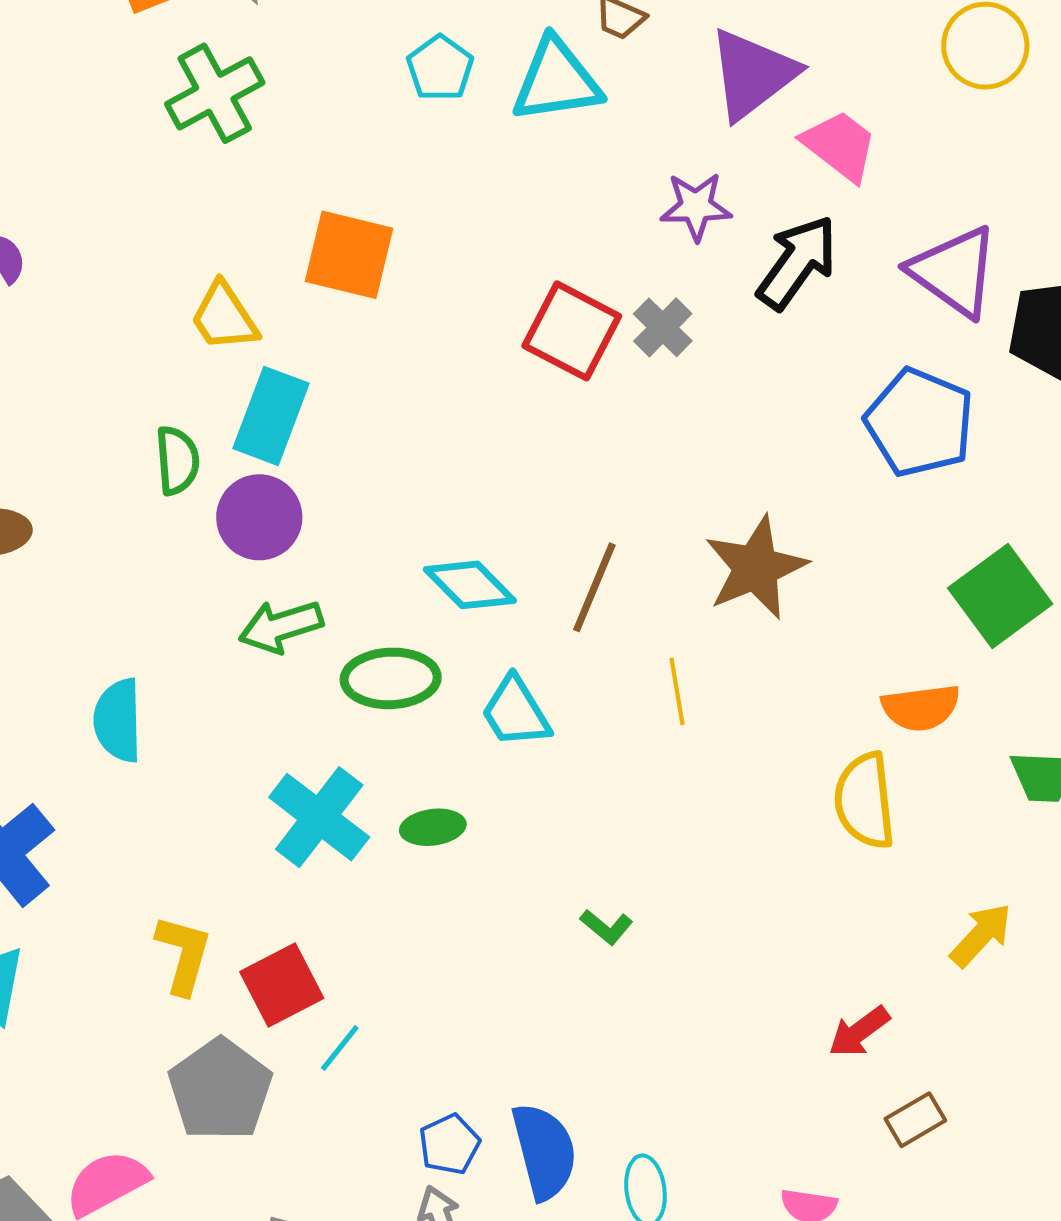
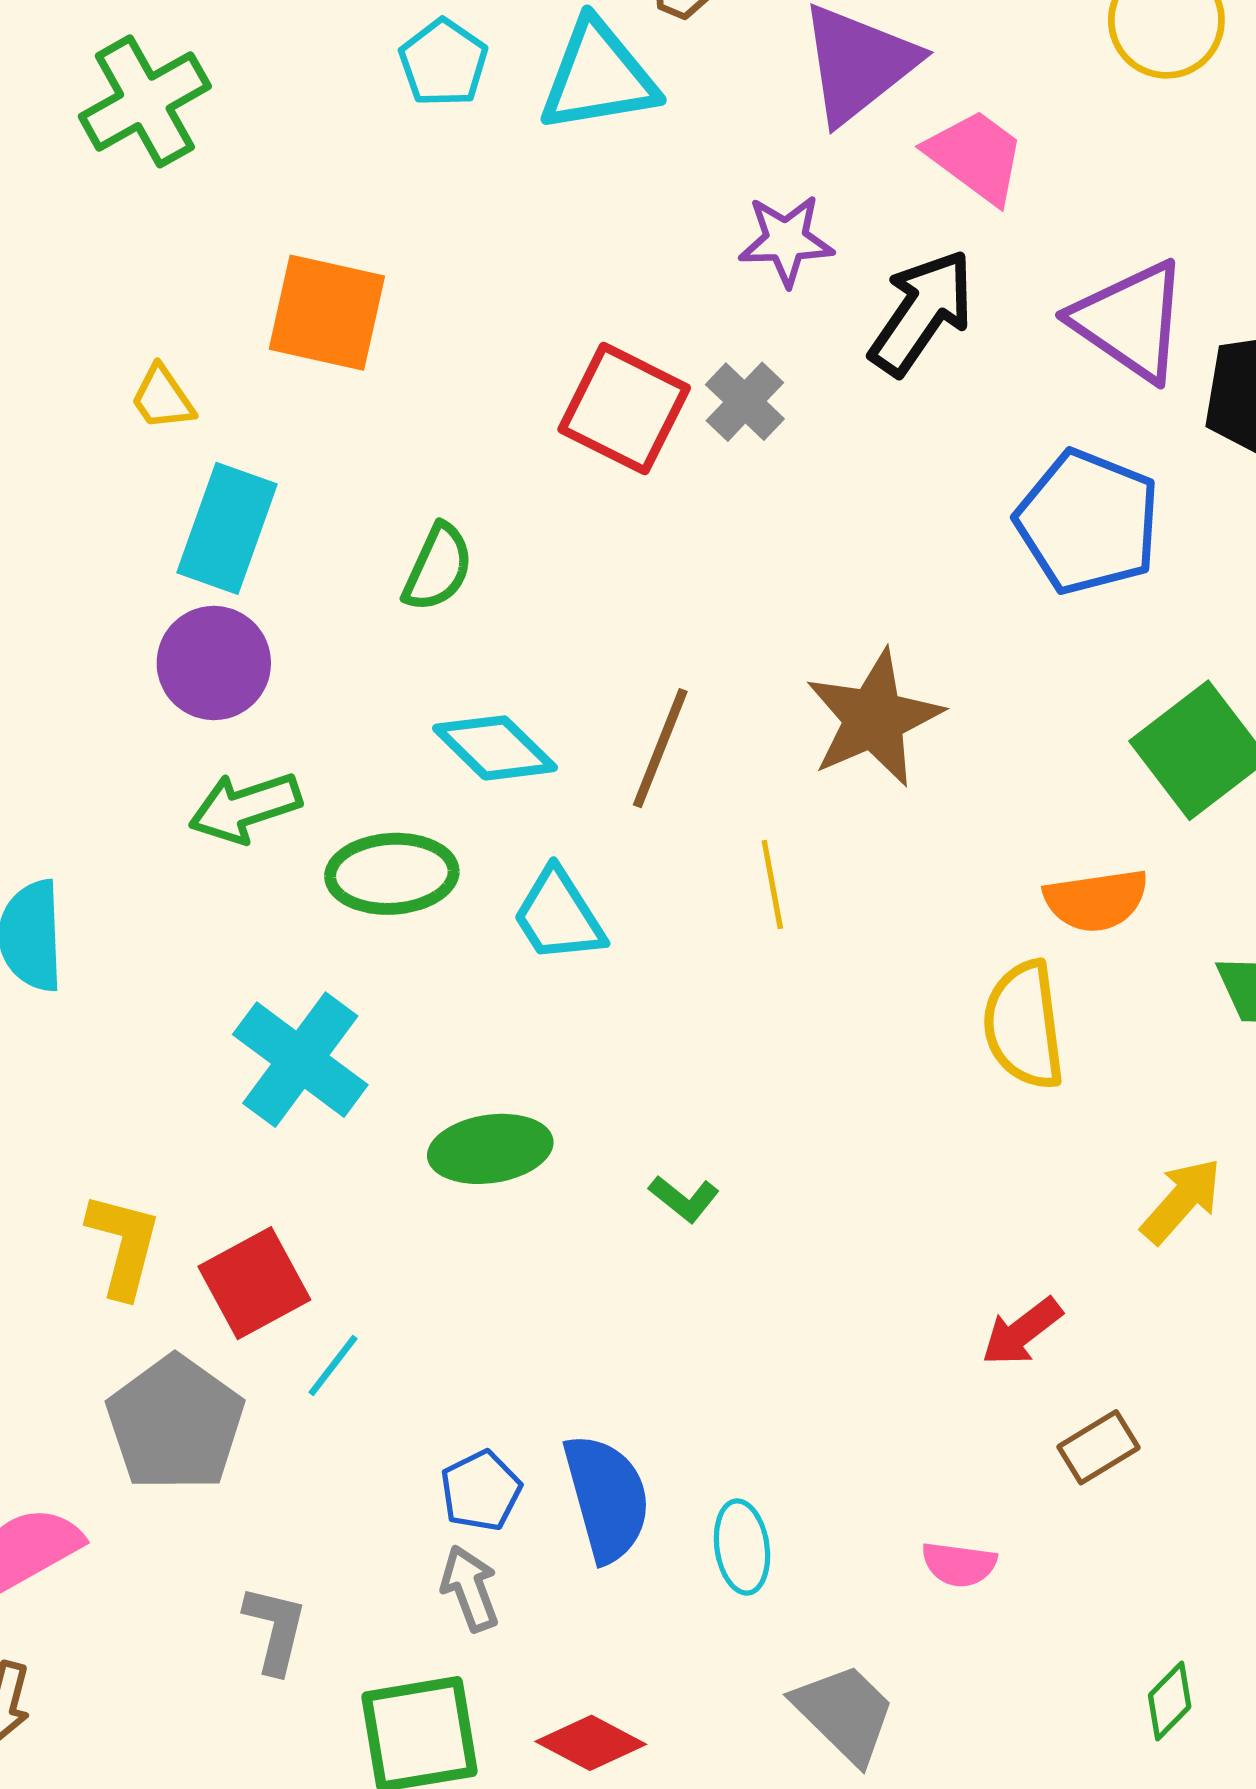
yellow trapezoid: (224, 317) -> (162, 398), size x0.7
green semicircle: (177, 460) -> (438, 568), moved, turned 30
green ellipse: (433, 827) -> (490, 1149), moved, size x1.4

